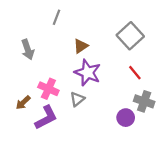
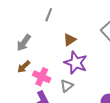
gray arrow: (28, 50) -> (24, 43), turned 54
brown arrow: (23, 103) -> (24, 67), moved

